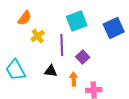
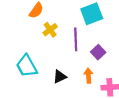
black triangle: (51, 71) -> (60, 77), moved, turned -32

